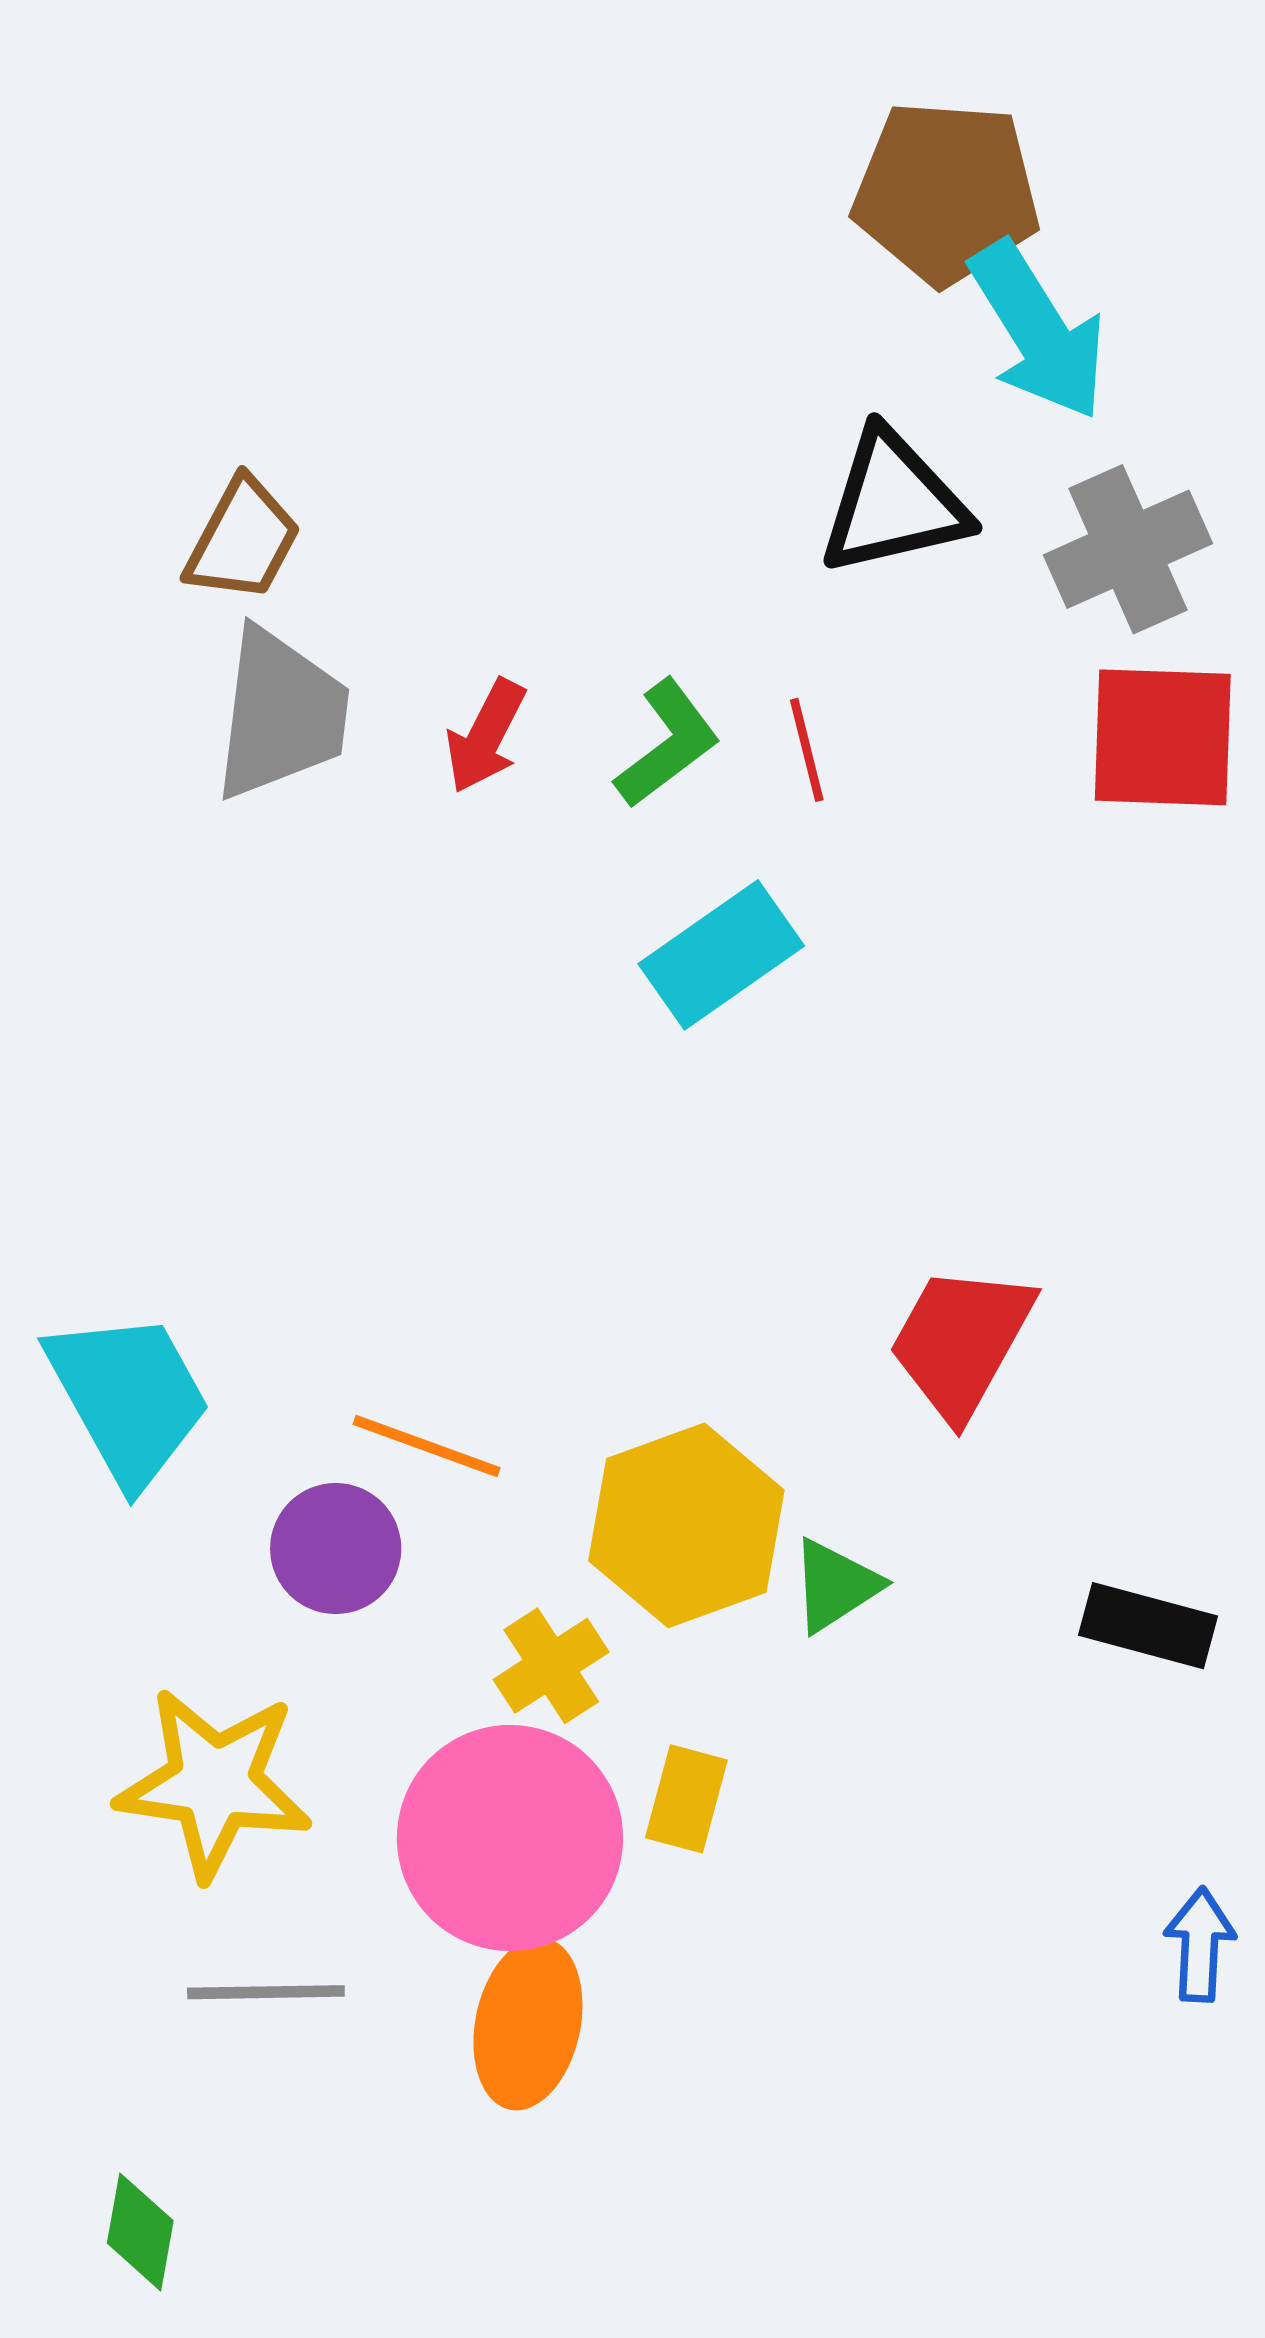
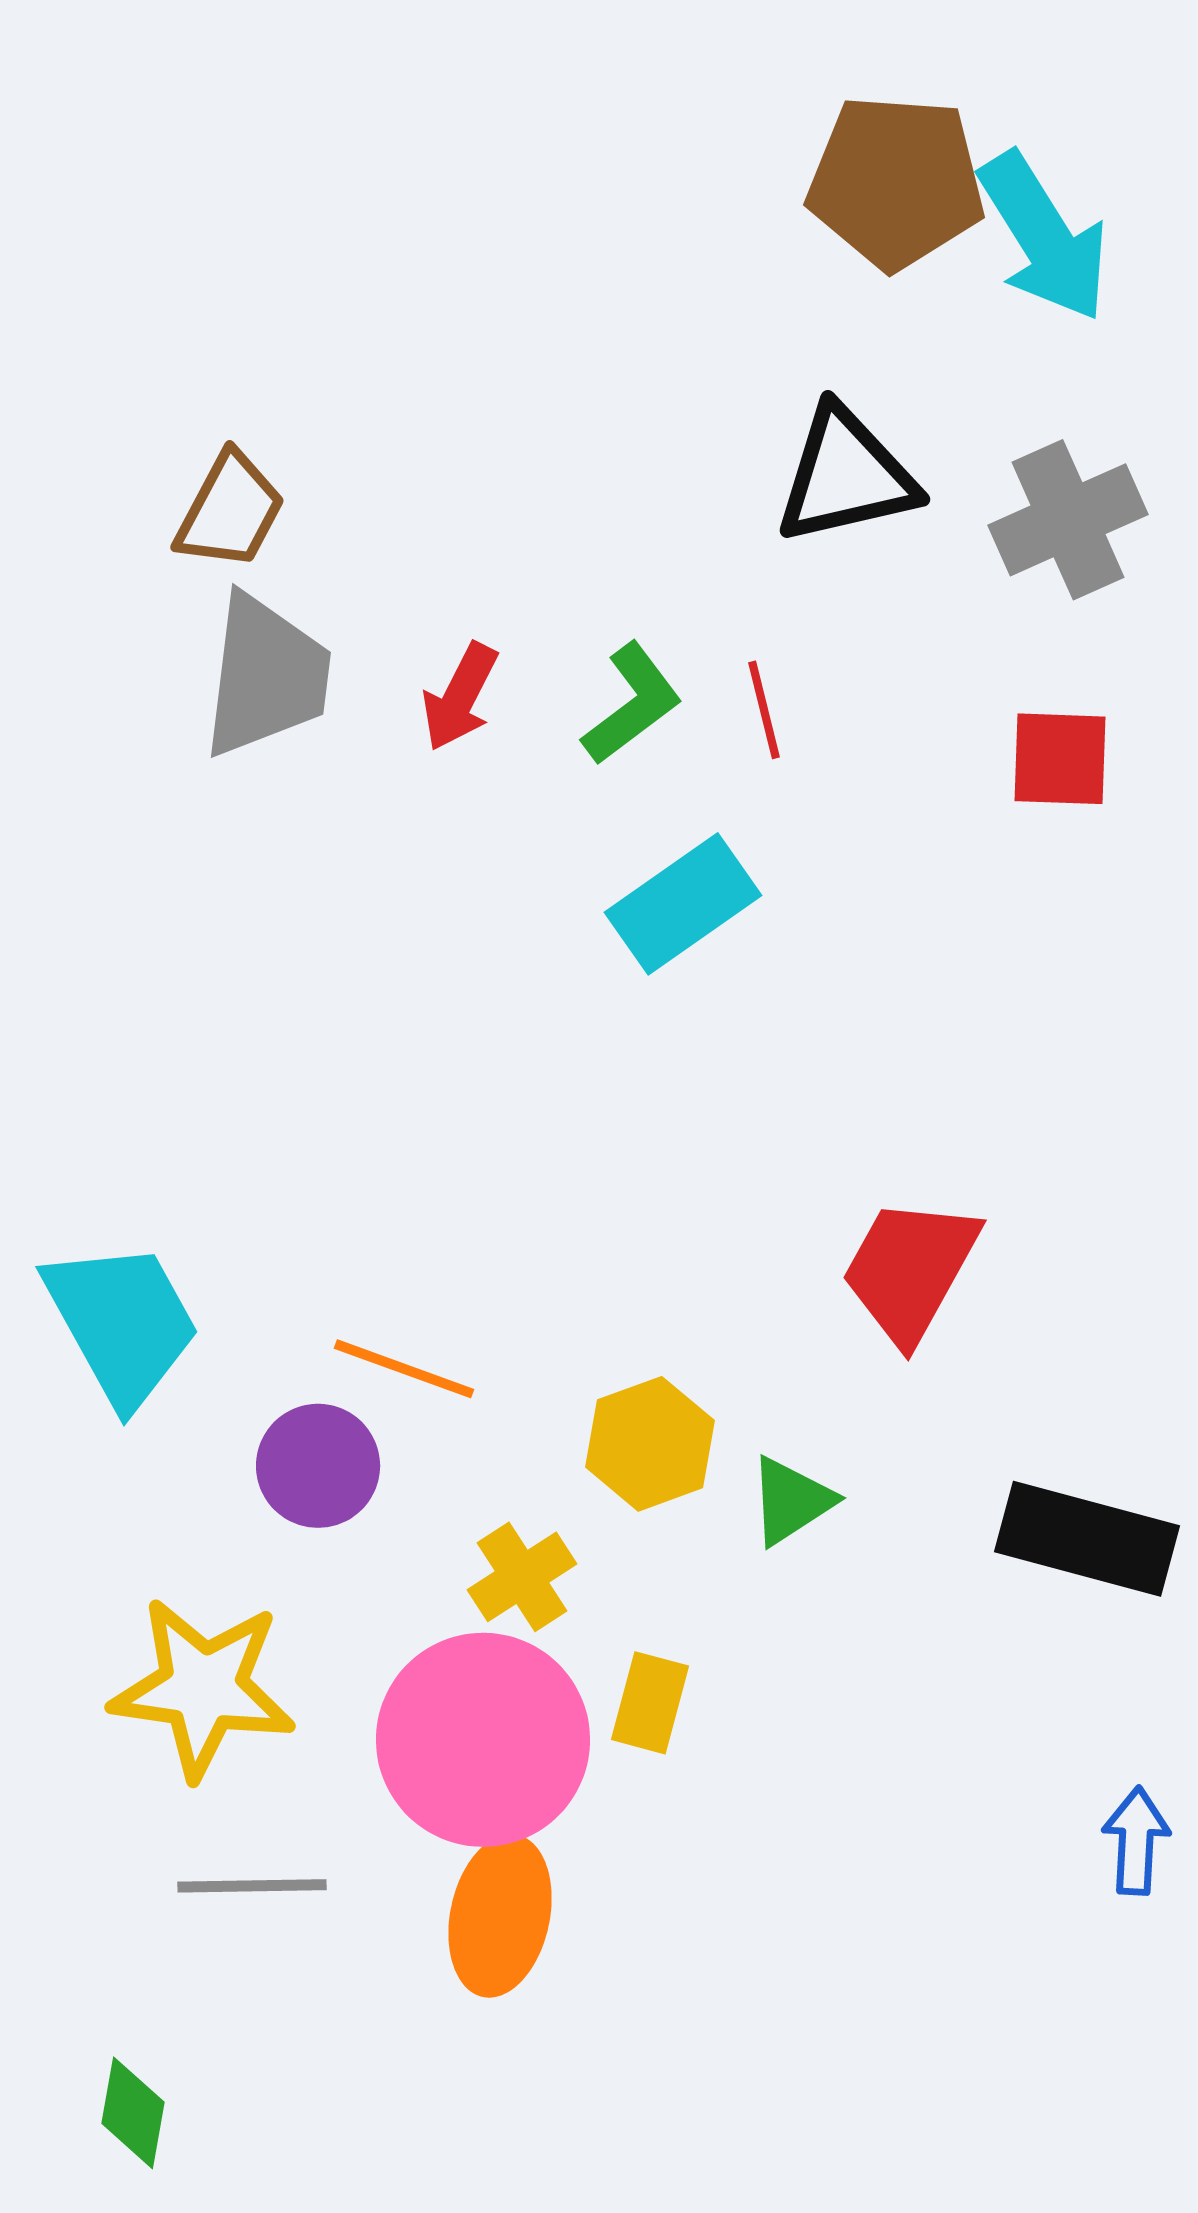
cyan arrow: (1038, 331) -> (1044, 237), moved
red square: (1163, 737) -> (1060, 759), moved, size x0.7
yellow hexagon: (686, 1525) -> (650, 1444), size x0.7
black rectangle: (1148, 1626) -> (1087, 1539), size x1.4

